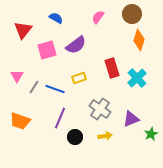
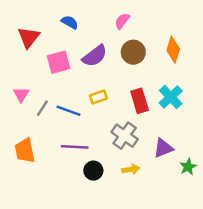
brown circle: (132, 14) -> (133, 52), moved
red rectangle: (112, 68) -> (140, 101), moved
purple line: (60, 118) -> (75, 147), turned 70
orange trapezoid: (20, 121) -> (25, 151), turned 60

